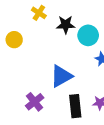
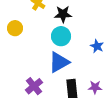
cyan circle: (88, 35) -> (61, 36), moved

